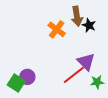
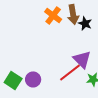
orange cross: (57, 29) -> (53, 15), moved
purple circle: (27, 77) -> (33, 79), moved

